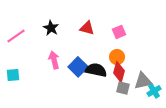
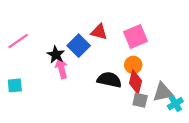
black star: (51, 28) -> (56, 55), moved
pink square: (119, 32) -> (135, 36), size x1.5
blue square: (78, 67) -> (79, 46), moved

